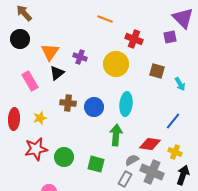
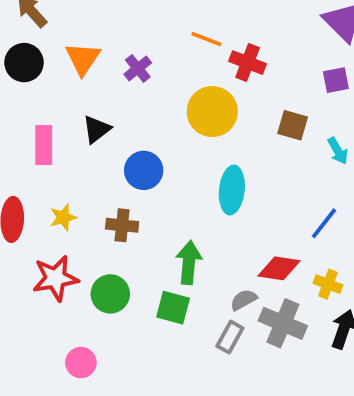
orange line: (105, 19) -> (206, 39), moved
purple square: (170, 37) -> (336, 80), moved
orange triangle: (50, 52) -> (83, 59), moved
purple cross: (80, 57) -> (138, 68), moved, turned 32
pink rectangle: (30, 81) -> (44, 145), turned 30
brown cross: (68, 103) -> (122, 225), moved
blue circle: (94, 107) -> (144, 170), moved
green arrow: (116, 135) -> (189, 263), moved

